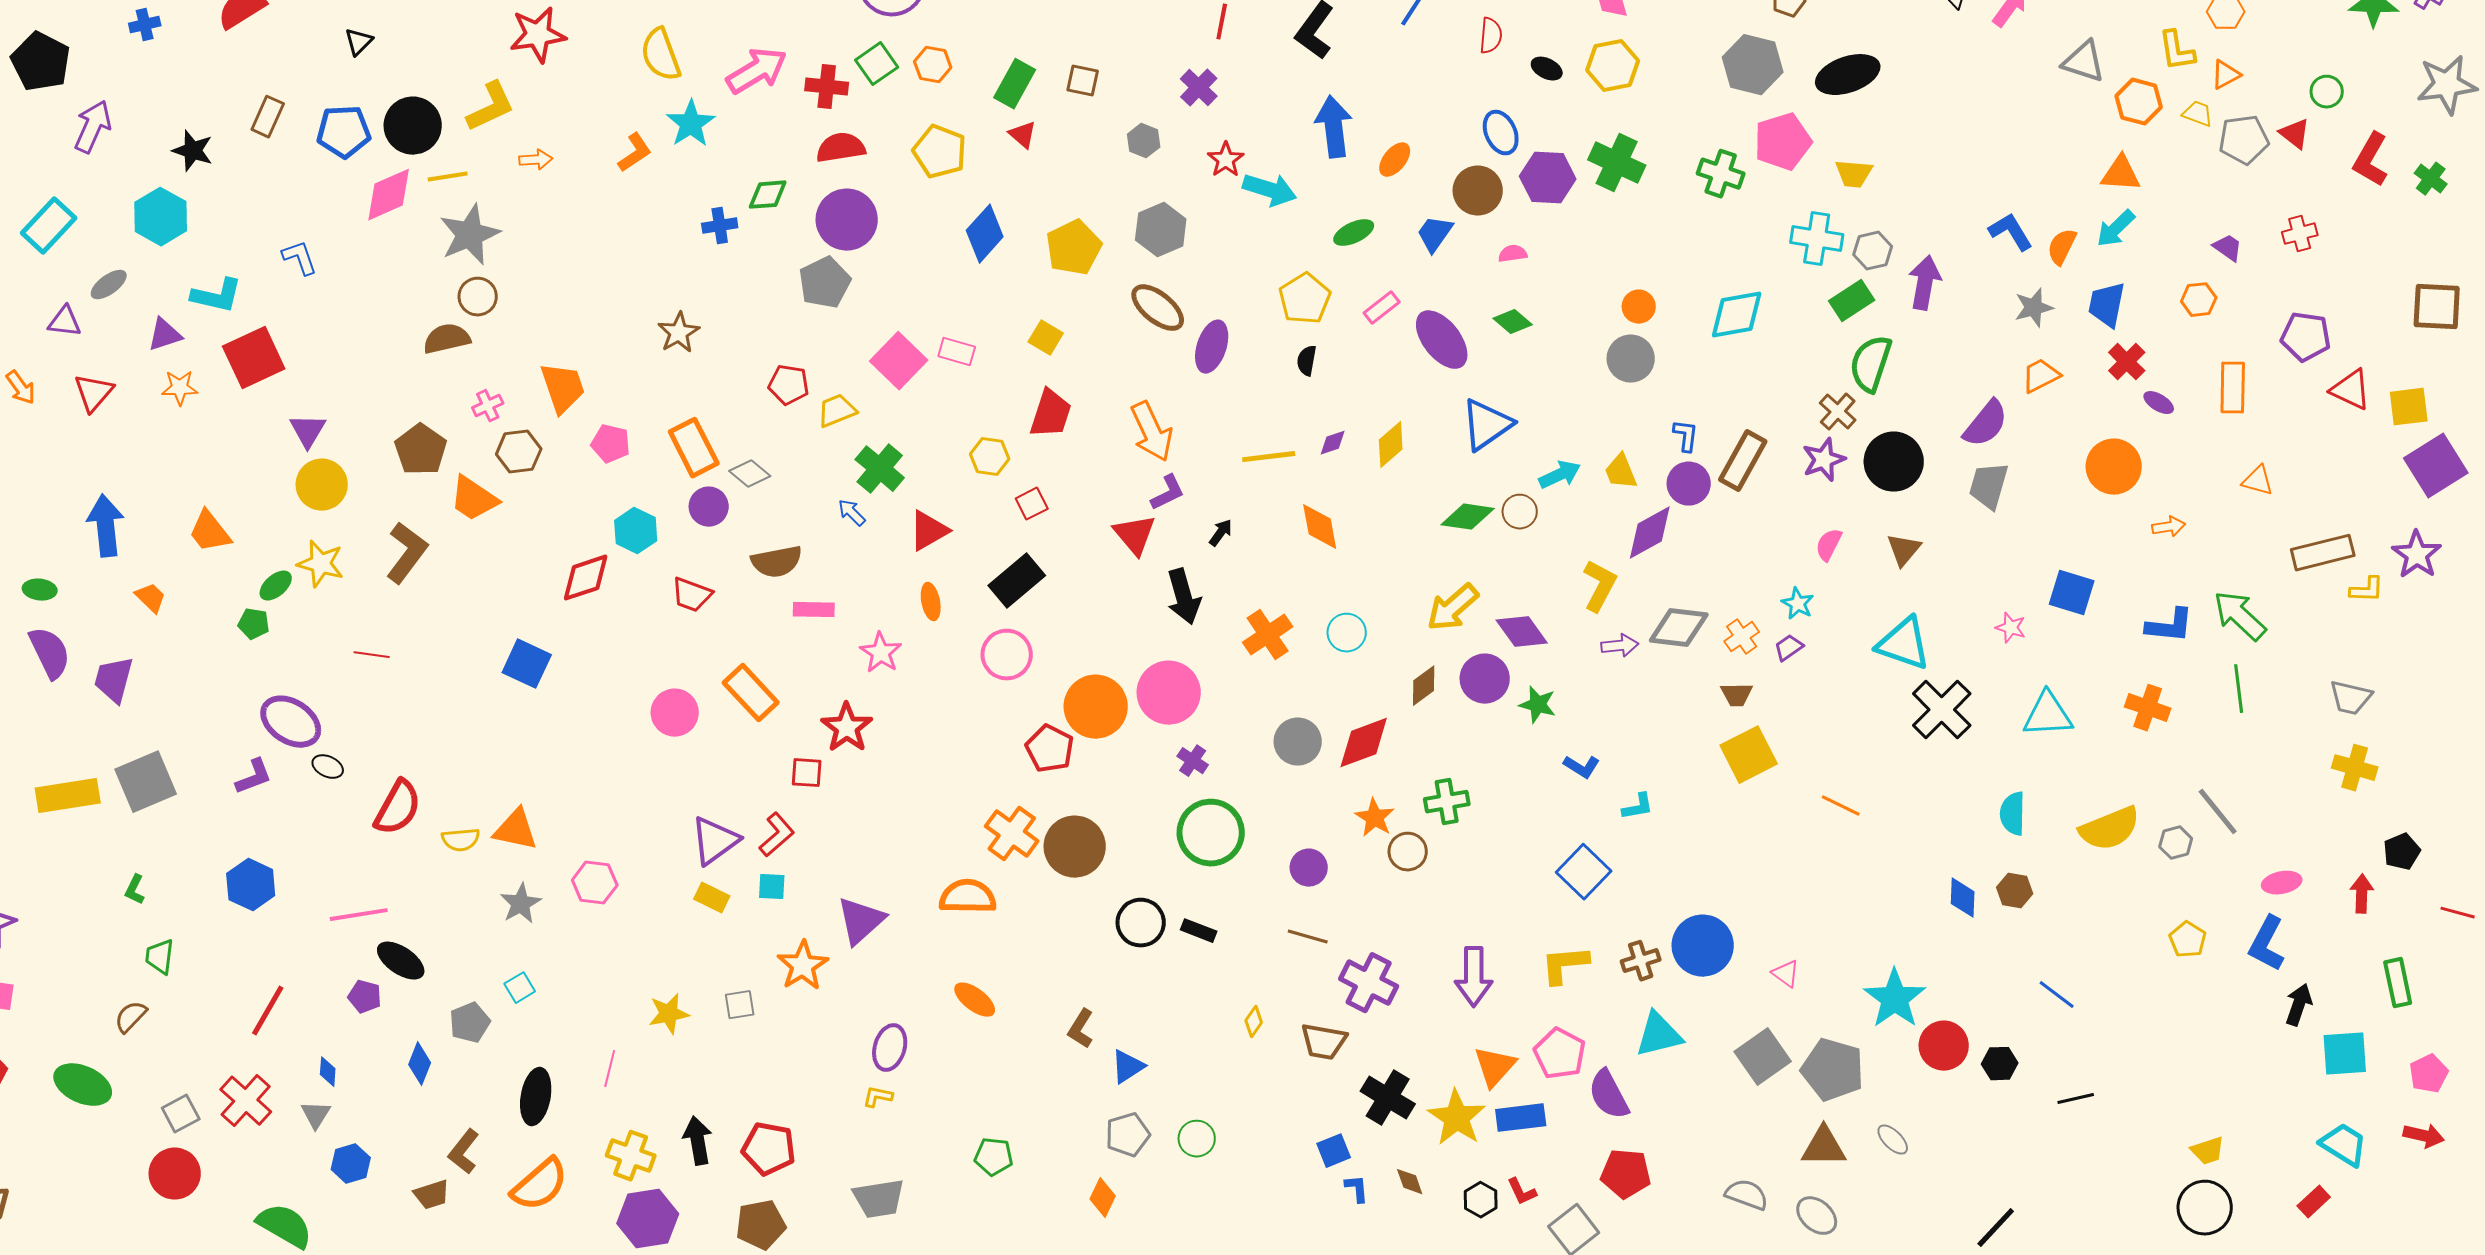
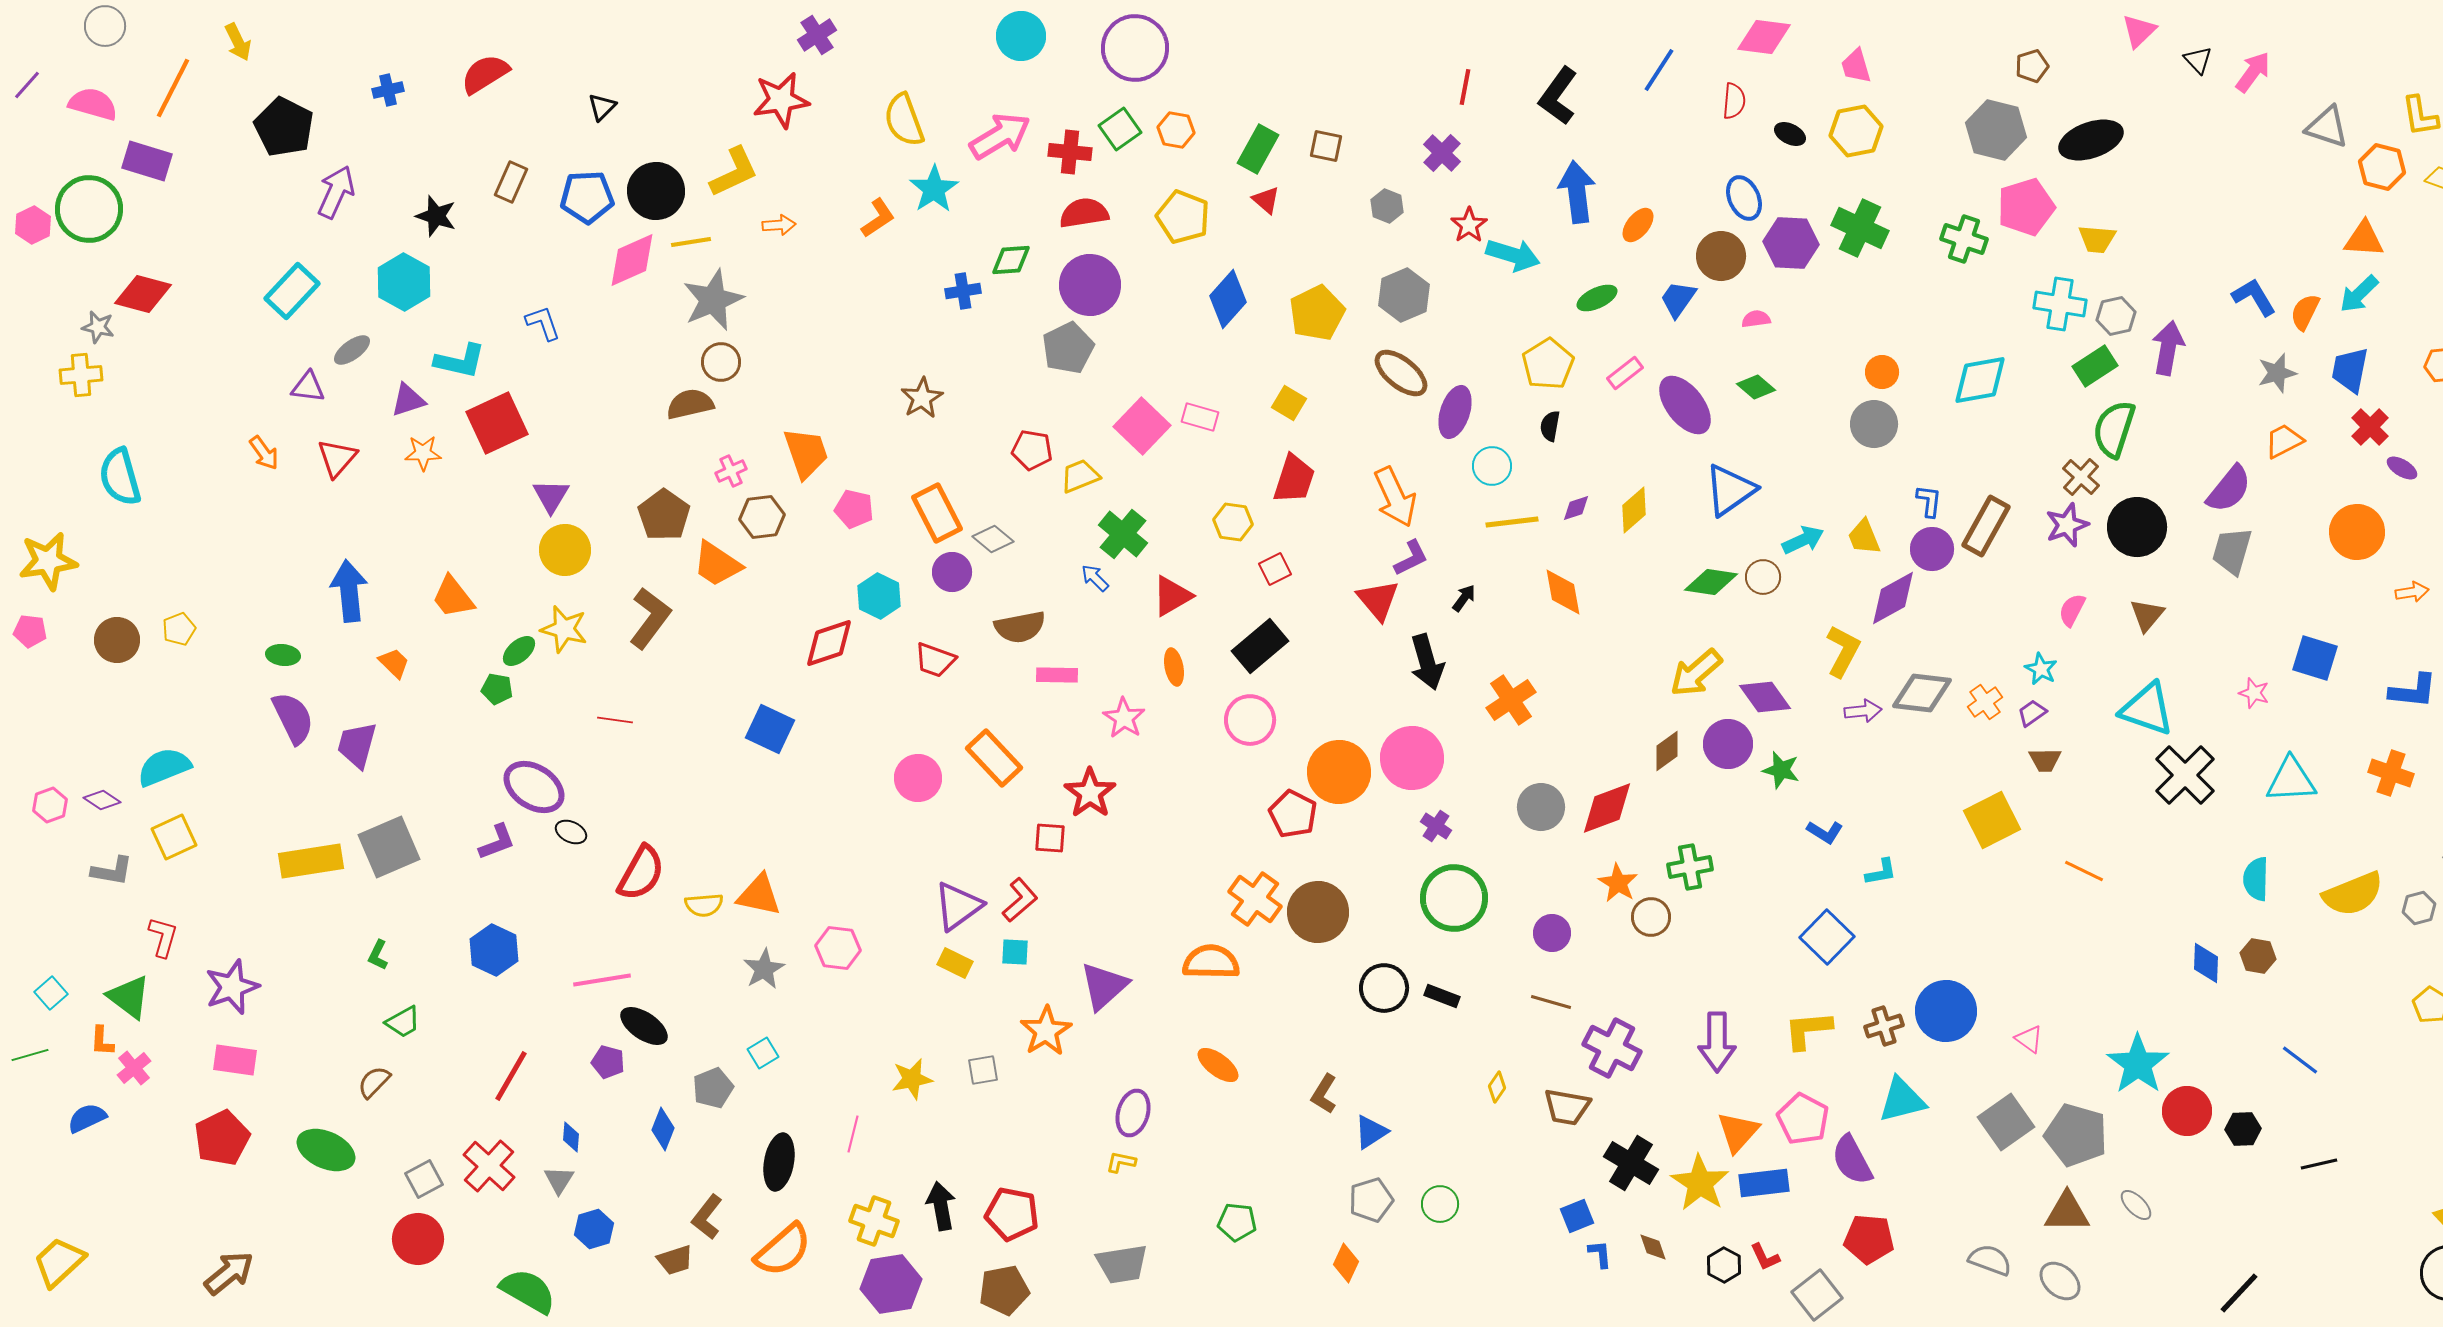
cyan circle: (1347, 633) -> (1492, 466), moved
brown trapezoid: (1737, 695) -> (2045, 760), moved
green trapezoid: (160, 957) -> (403, 1022), turned -126

